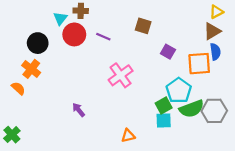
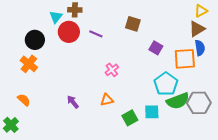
pink cross: (121, 75) -> (112, 70), size x0.6
orange semicircle: (18, 88) -> (24, 100), moved
green square: (164, 106) -> (130, 118), moved
orange triangle: (128, 136) -> (107, 100), moved

